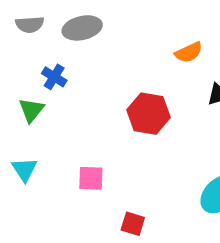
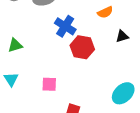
blue cross: (54, 77) -> (65, 26), moved, size x1.5
green triangle: (31, 110) -> (15, 45), turned 35

